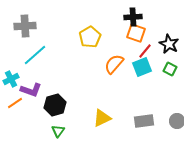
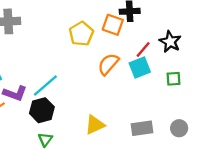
orange square: (136, 33) -> (113, 25), moved
cyan line: (35, 55) -> (45, 85), moved
green square: (170, 69) -> (173, 79), moved, turned -32

